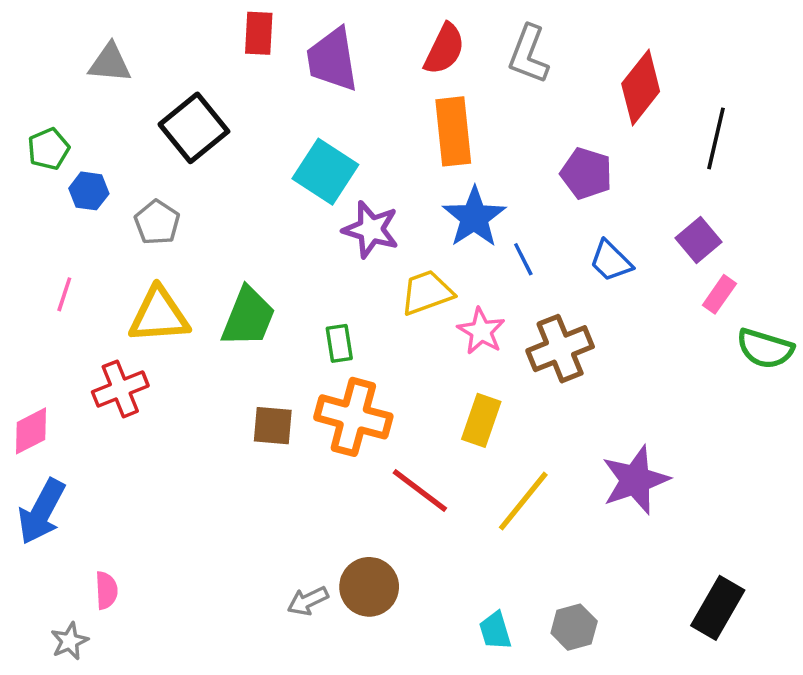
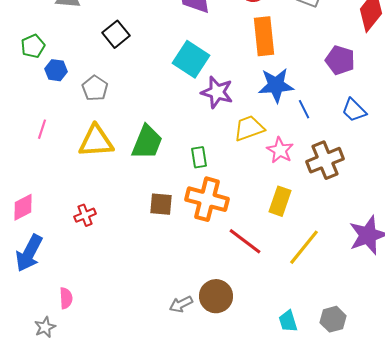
black square: (194, 128) -> (116, 34), size x0.7
blue star: (474, 217) -> (276, 85), turned 30
red cross: (120, 389) -> (85, 215), moved, size x0.7

